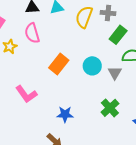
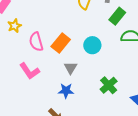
pink semicircle: (32, 33) -> (36, 42), moved
gray triangle: (115, 73) -> (71, 68), moved

